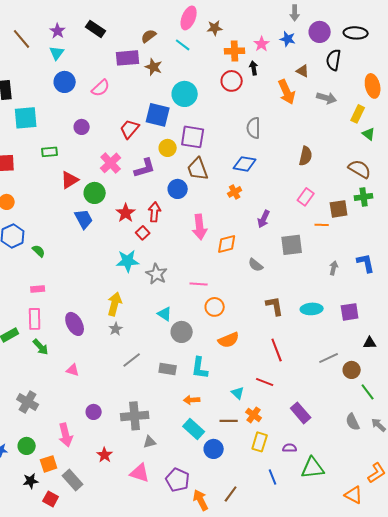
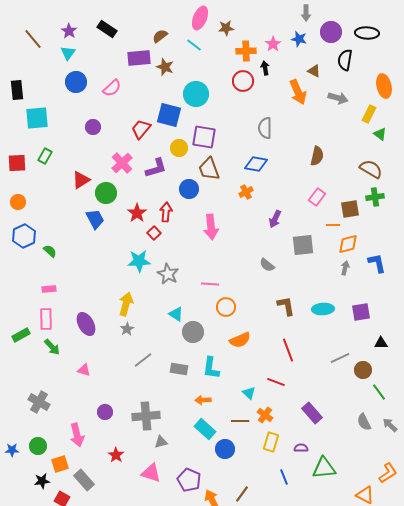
green rectangle: (50, 152) -> (45, 156), moved, turned -56
orange diamond: (227, 244) -> (348, 244), moved

